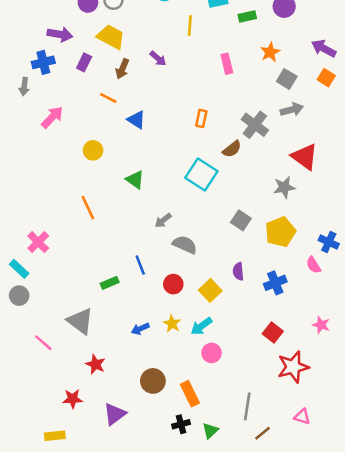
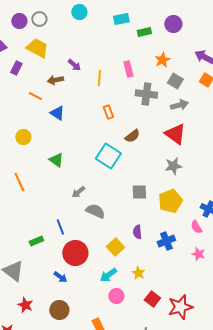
yellow line: (190, 25) -> (99, 78), moved
brown arrow: (122, 69) -> (55, 80), moved, turned 56
orange rectangle: (201, 118) -> (108, 112), turned -32
gray cross: (255, 125) -> (146, 94), moved, turned -30
red triangle: (305, 157) -> (175, 134), moved
gray square: (241, 220) -> (139, 192), turned -35
red circle: (173, 284) -> (75, 253), moved, size x1.6
yellow star: (172, 324) -> (138, 273), moved
pink star: (321, 325) -> (198, 254), moved
blue arrow: (140, 329) -> (60, 277), turned -120
red square: (273, 333) -> (152, 299), moved
brown circle: (153, 381) -> (59, 310), moved

